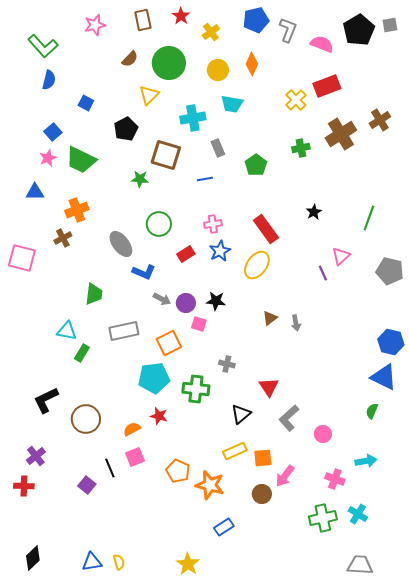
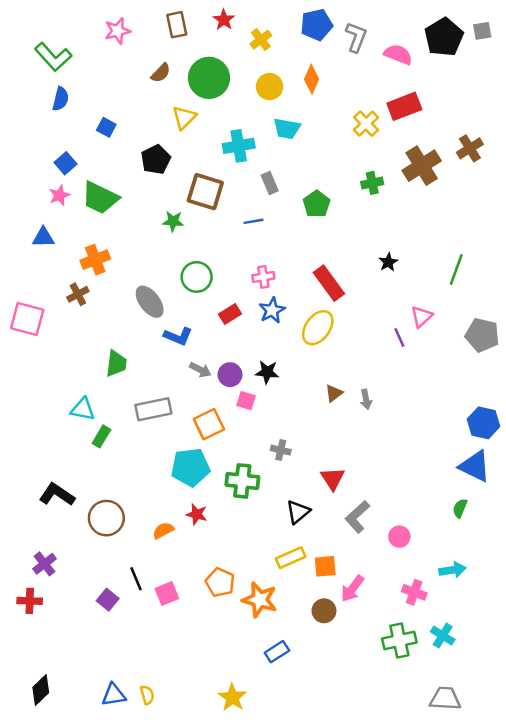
black L-shape: (46, 400) -> (57, 495), turned 60
pink square: (135, 457) -> (167, 593), moved

